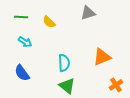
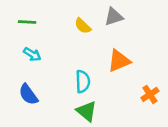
yellow semicircle: (49, 22) -> (83, 26), moved
orange triangle: (102, 57) -> (119, 61), moved
orange cross: (116, 85) -> (150, 94), moved

